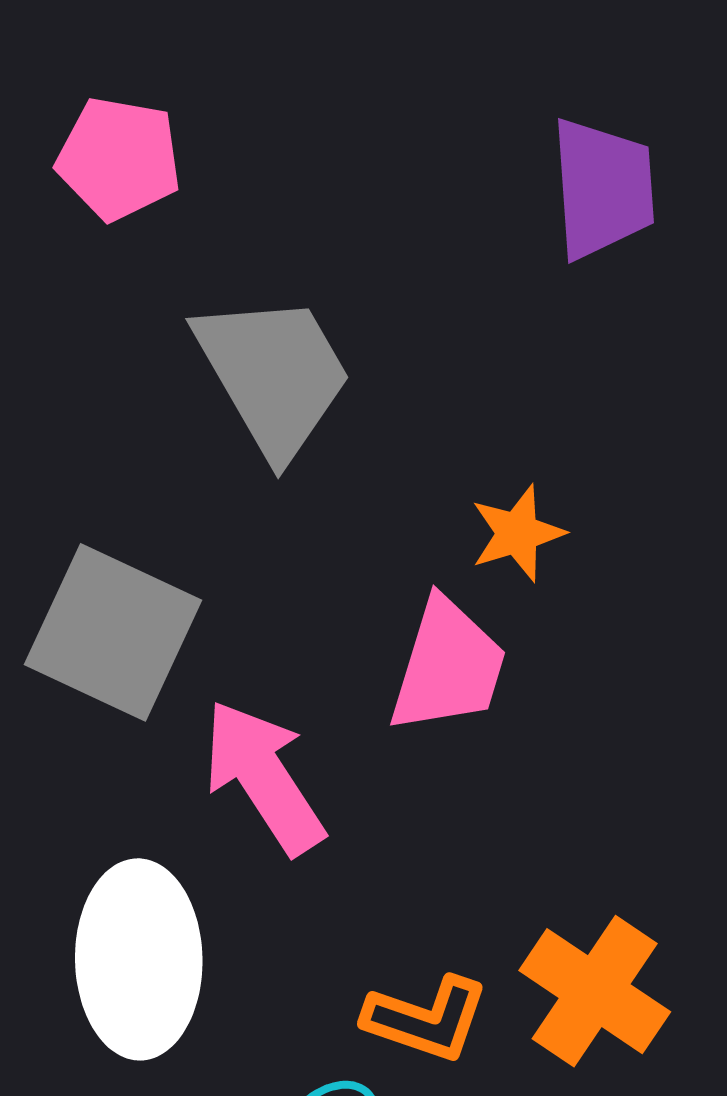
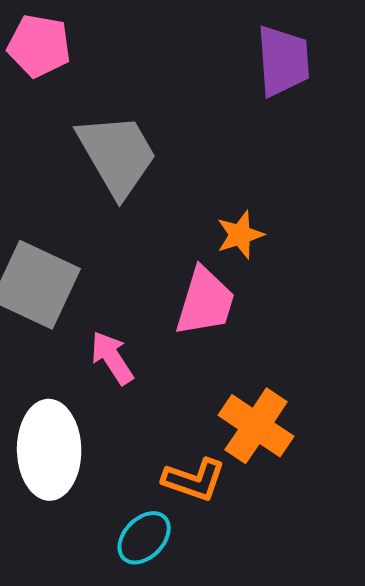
pink arrow: (264, 777) -> (112, 358), size x0.7
orange cross: (595, 991) -> (256, 426), moved

